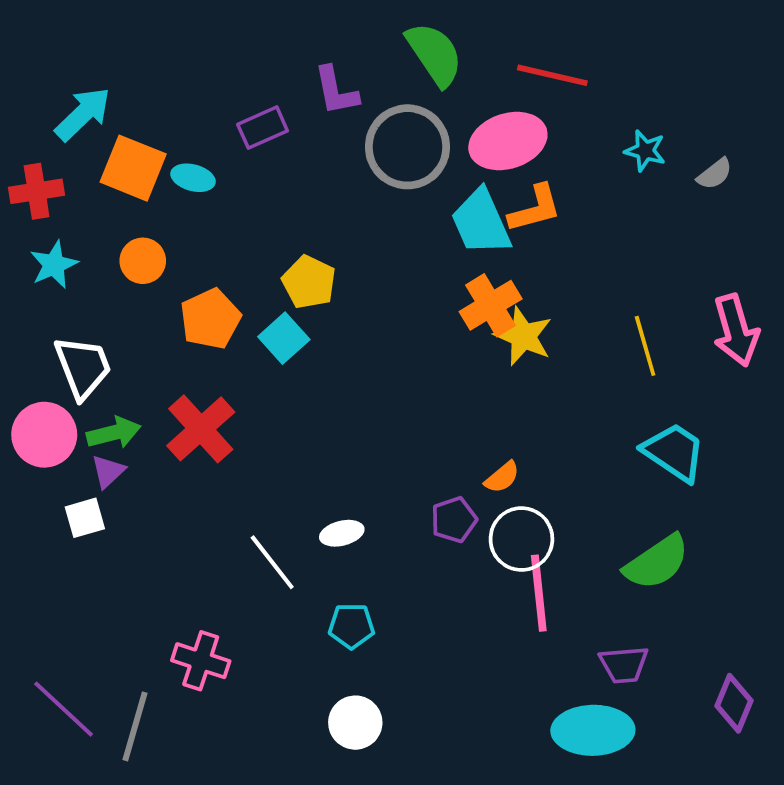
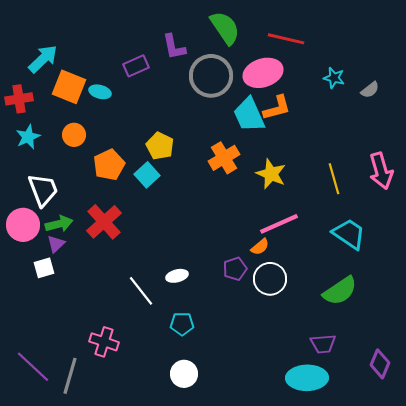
orange cross: (491, 305) -> (224, 158), moved
pink line: (539, 593) -> (279, 224), moved, turned 72

